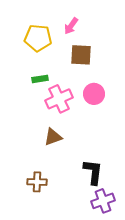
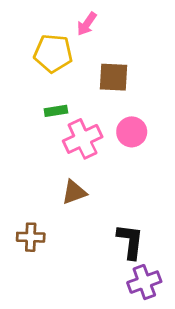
pink arrow: (71, 26) -> (87, 24), moved
brown cross: (37, 182) -> (31, 237), moved

